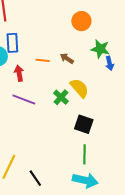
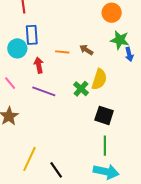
orange circle: (81, 21) -> (112, 13), moved
yellow semicircle: (79, 88) -> (99, 79), turned 60

